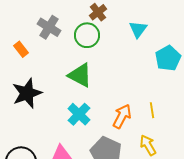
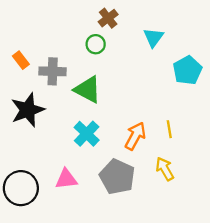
gray cross: (49, 27) -> (53, 71), moved, turned -30
green circle: (87, 35) -> (96, 44), size x0.7

